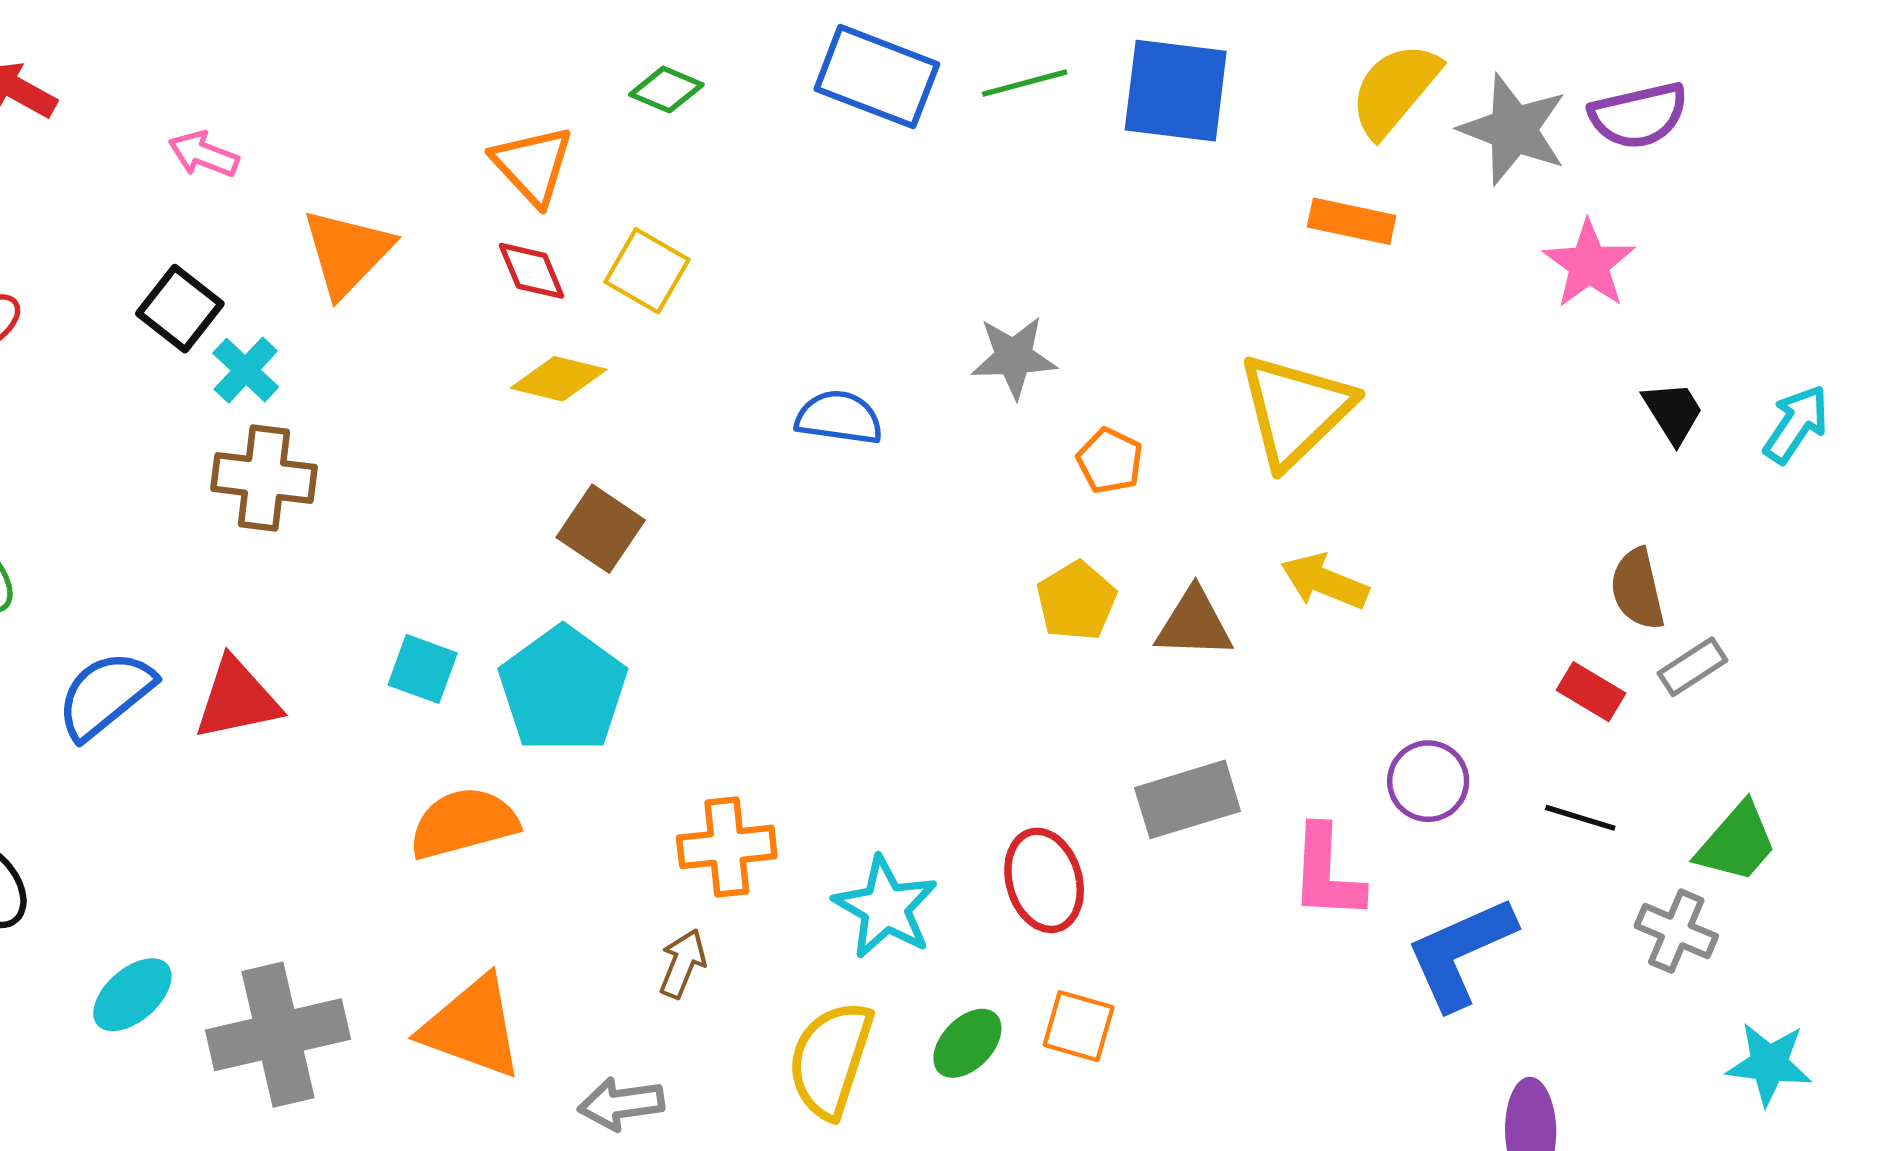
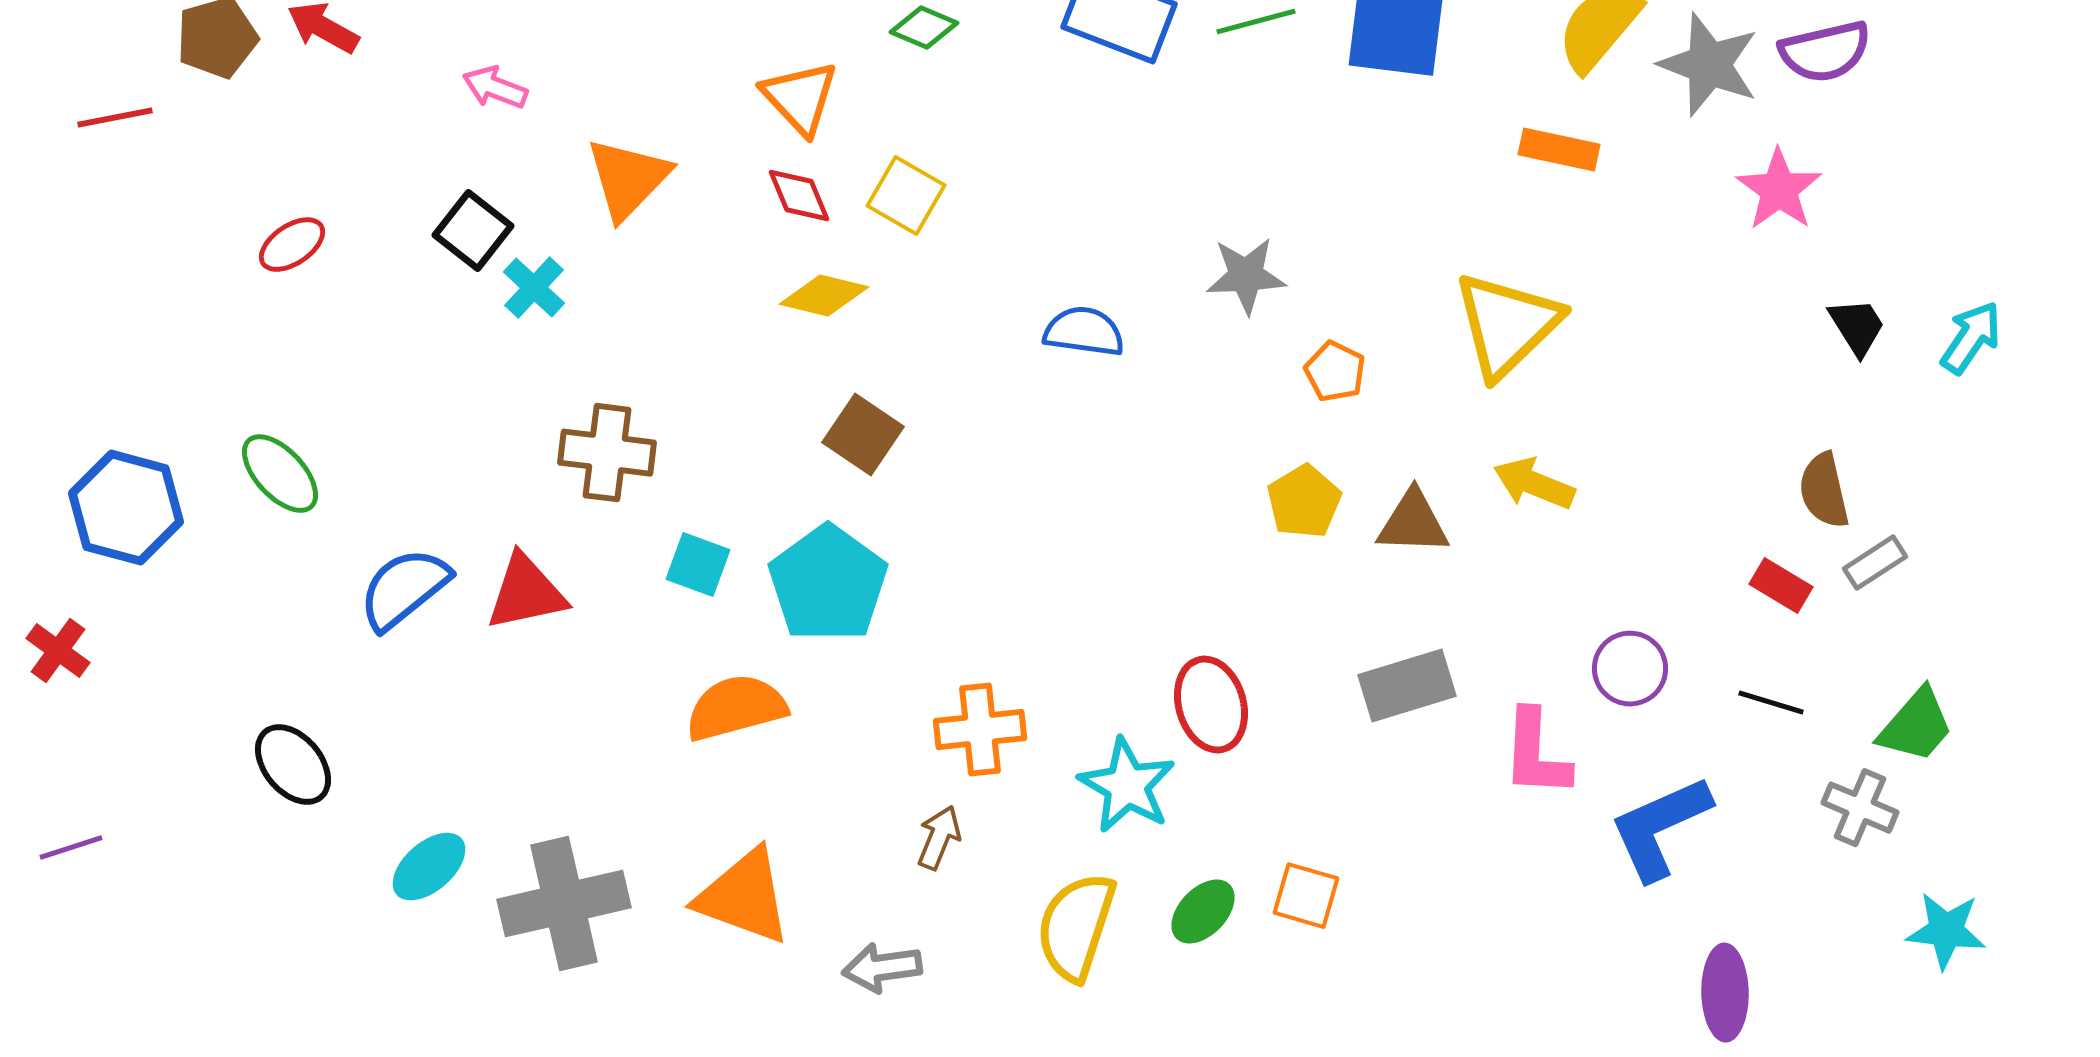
brown cross: (264, 478) -> (607, 453), moved
red ellipse: (1044, 880) -> (1211, 705), moved

